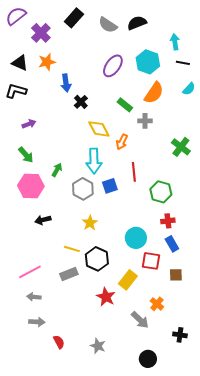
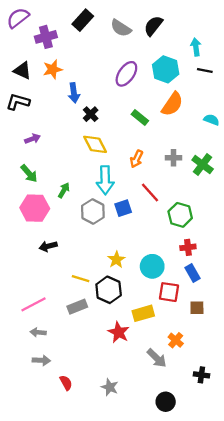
black semicircle: (137, 23) -> (153, 26), turned -30
purple cross: (41, 33) -> (46, 37), turned 30
cyan semicircle: (189, 89) -> (211, 120), moved, turned -112
gray cross: (145, 121) -> (173, 158), moved
yellow diamond: (99, 129) -> (95, 144), moved
red line: (134, 172) -> (150, 192), turned -36
yellow star: (90, 223) -> (116, 260), moved
yellow rectangle: (128, 280) -> (143, 313), turned 36

